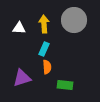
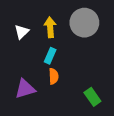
white triangle: (19, 28) -> (22, 32), turned -48
green rectangle: (65, 85) -> (92, 97), moved, turned 49

